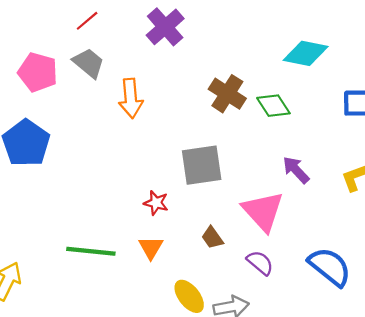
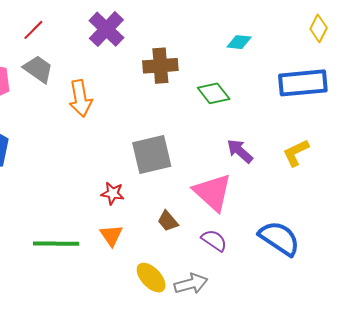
cyan diamond: (306, 53) -> (239, 42), size x0.6
brown cross: (227, 94) -> (160, 66), moved, turned -32

